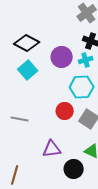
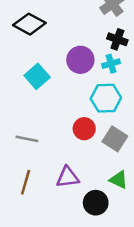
black diamond: (27, 43) -> (29, 24), moved
brown line: (15, 175) -> (26, 182), moved

